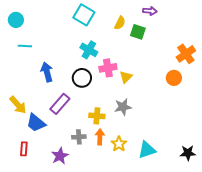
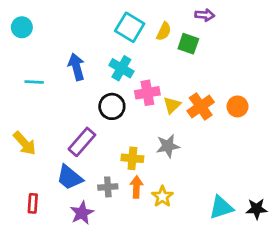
cyan square: (84, 15) -> (130, 27), moved
cyan line: (25, 46) -> (34, 82), moved
orange cross: (186, 54) -> (201, 106), moved
blue arrow: (47, 72) -> (76, 67), moved
blue trapezoid: (36, 123) -> (70, 177), moved
cyan triangle: (147, 150) -> (221, 207), moved

